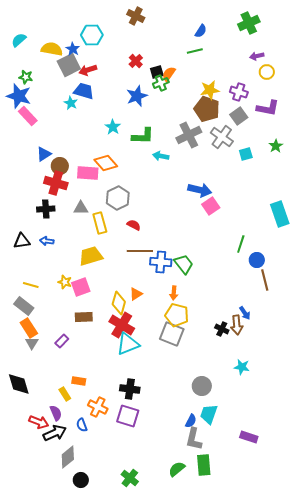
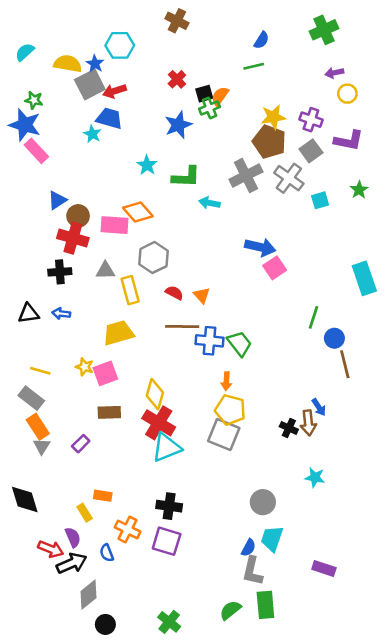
orange triangle: (136, 294) -> (202, 295), moved, turned -40

